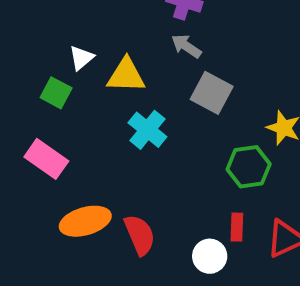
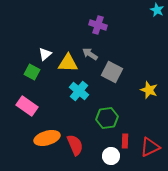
gray arrow: (186, 46) -> (90, 54), moved
green hexagon: (249, 167) -> (107, 118), moved

